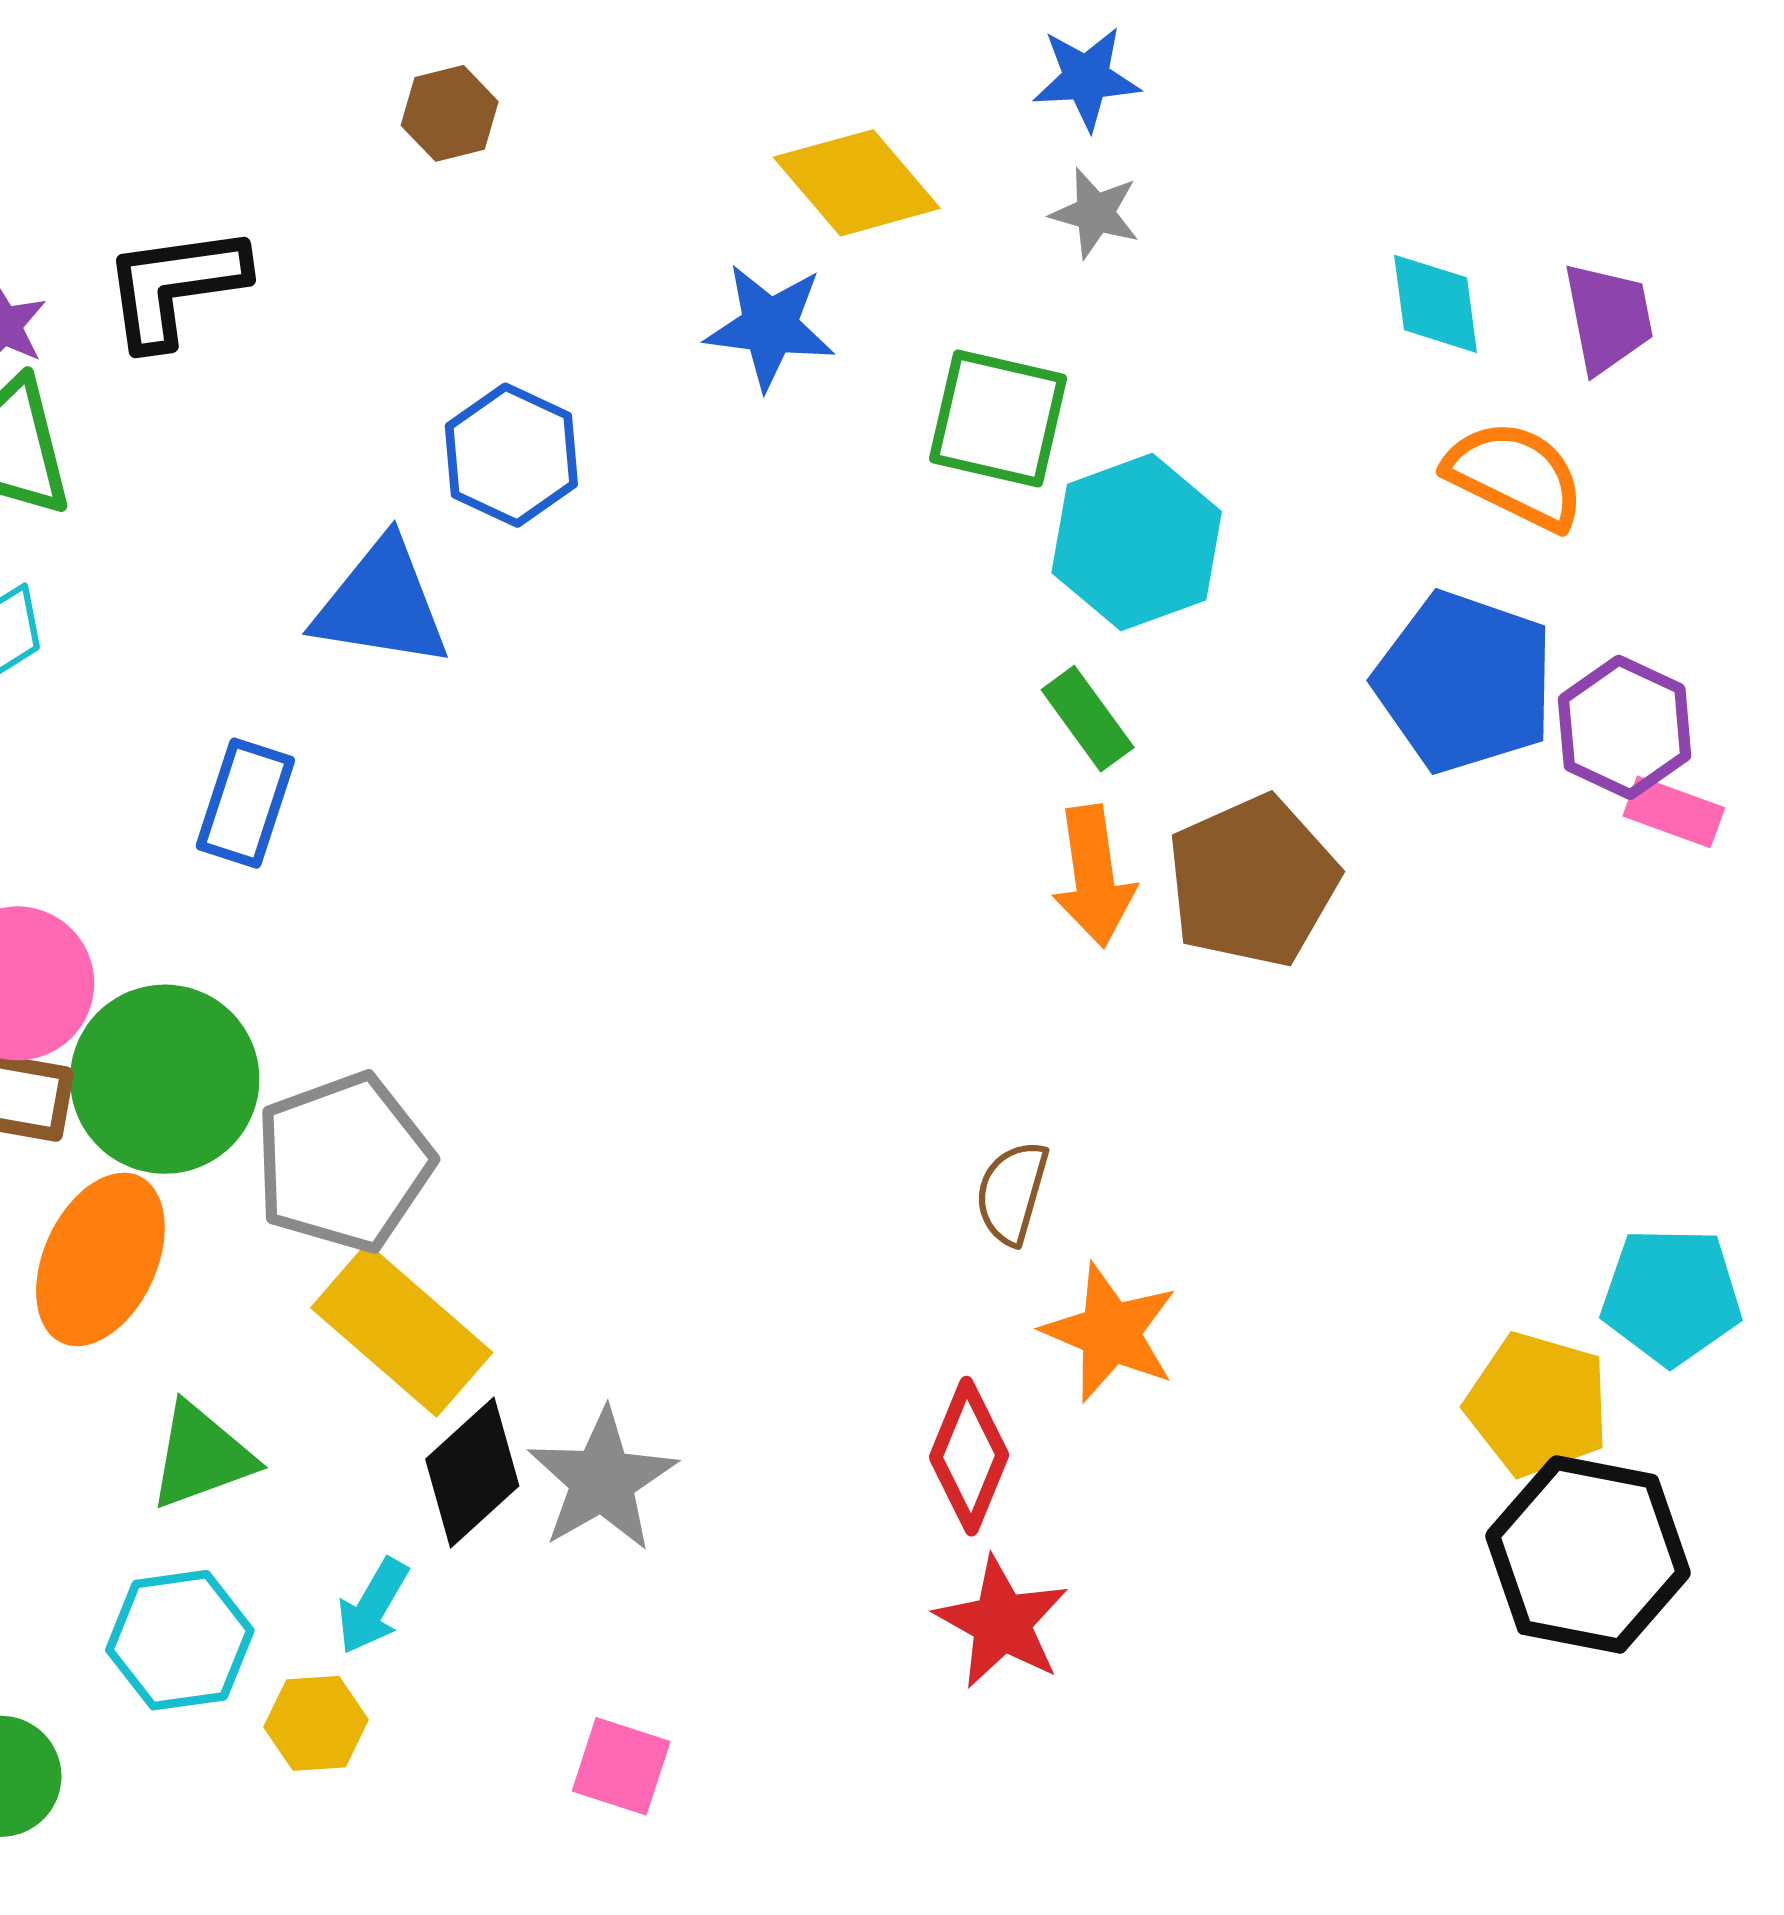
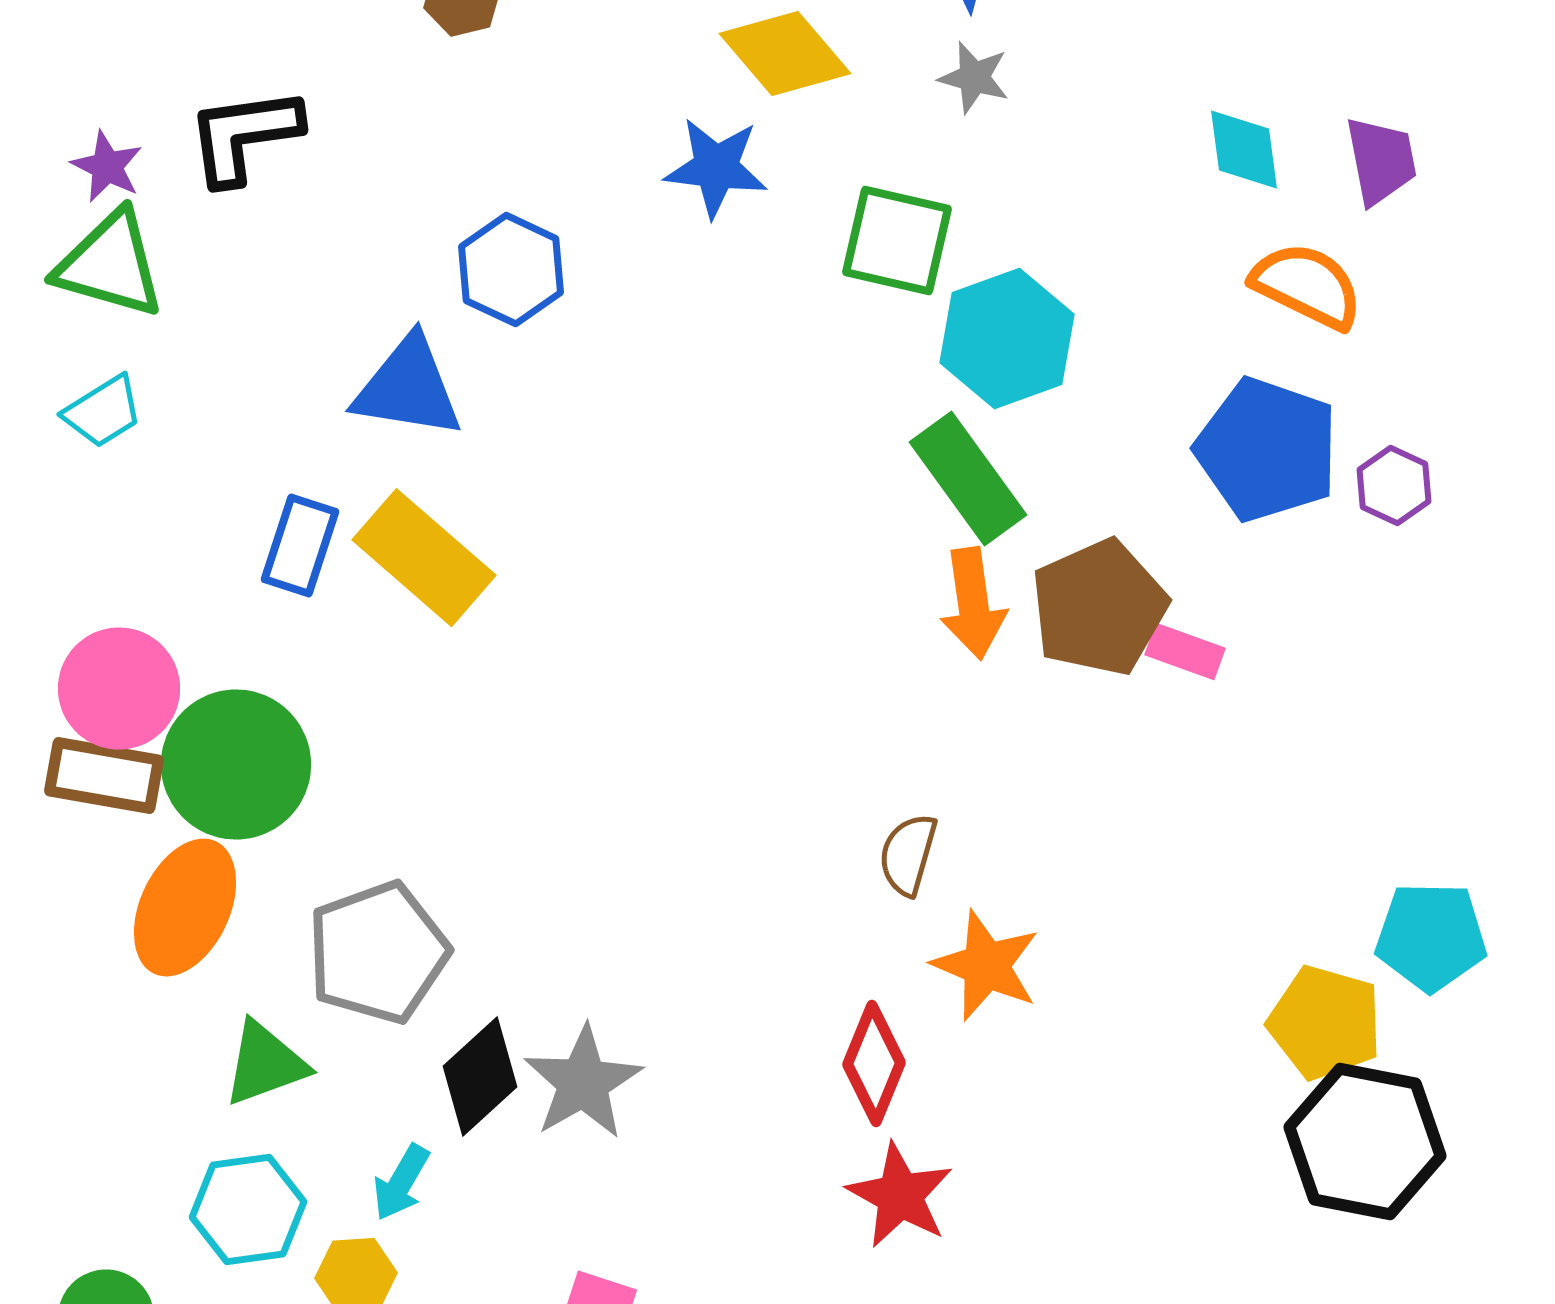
green rectangle: (1088, 719) -> (968, 479), size x1.6
purple hexagon: (1625, 727) -> (1394, 486), size x0.7
pink rectangle: (1674, 812) -> (1185, 652), moved
gray pentagon: (344, 1162) -> (378, 953), moved
yellow rectangle: (402, 1330) -> (424, 558), moved

